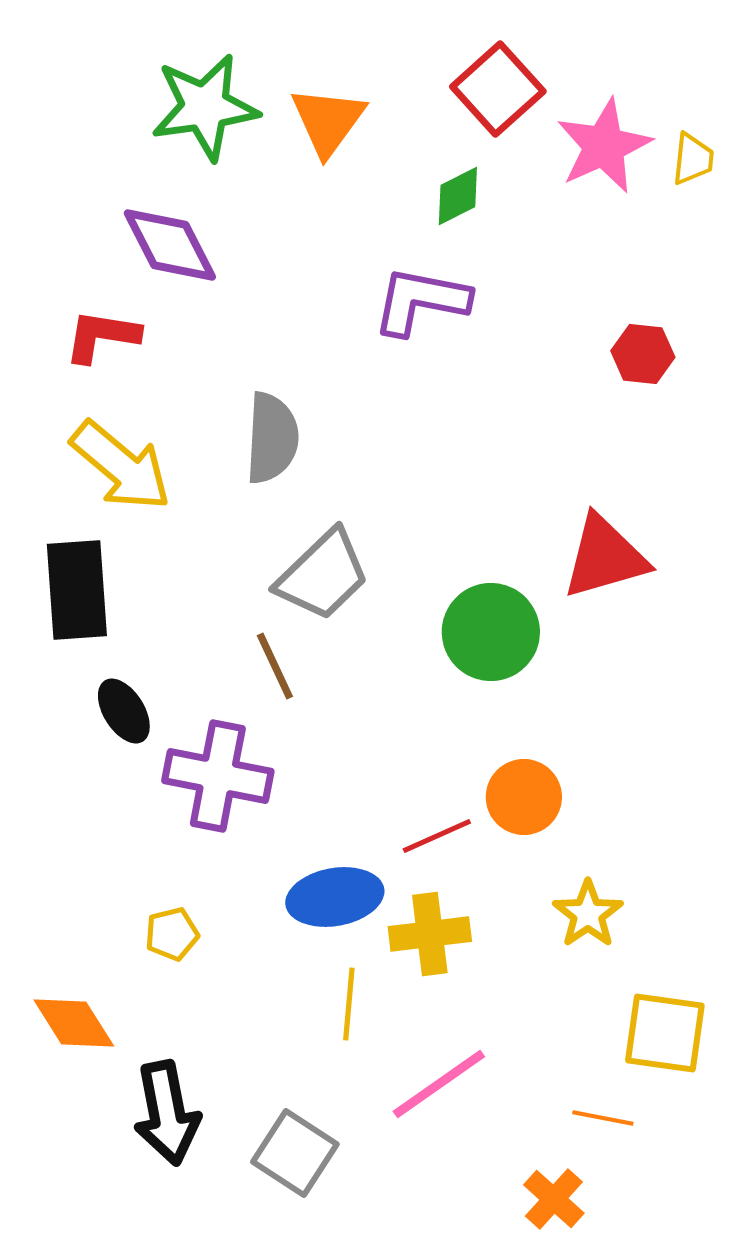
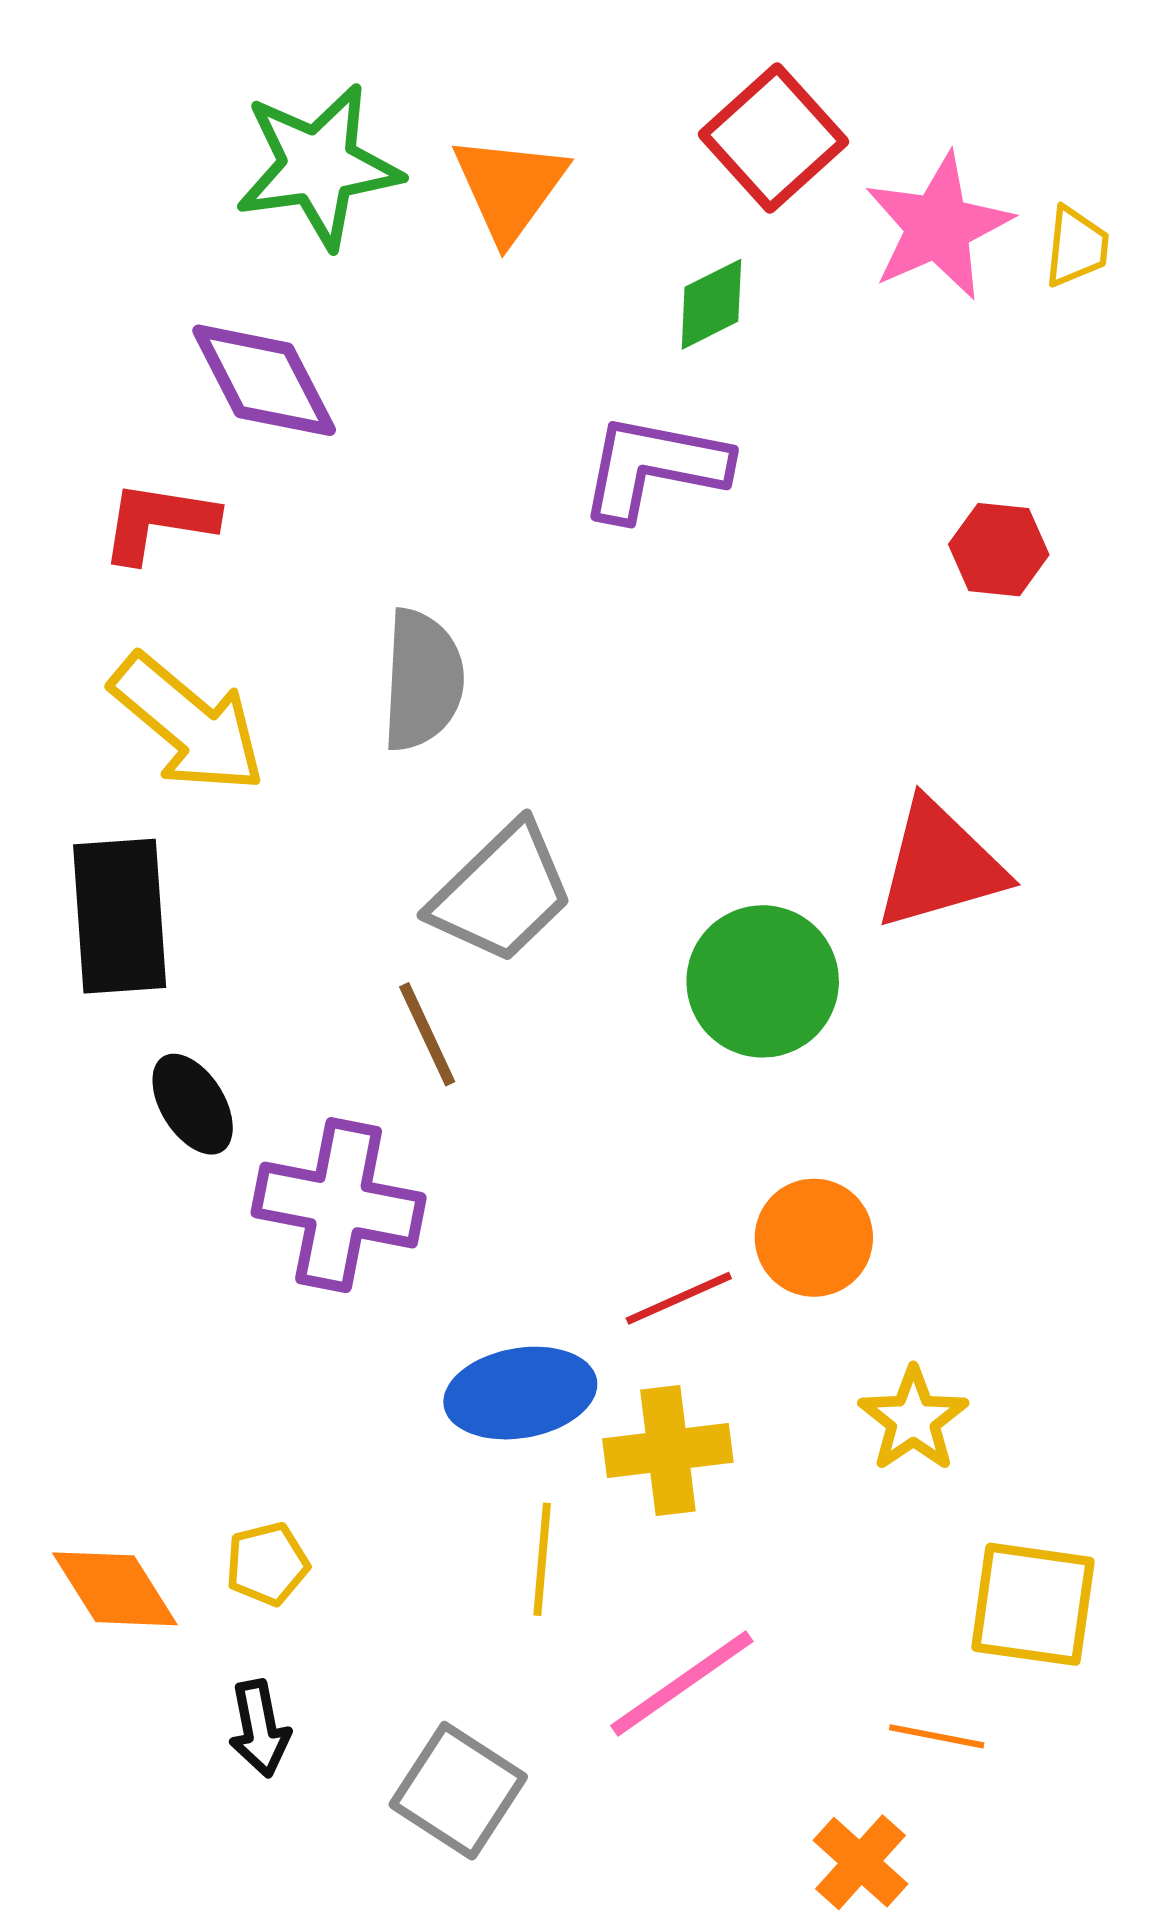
yellow pentagon: (172, 934) -> (267, 1564), moved
black arrow: (167, 1113) -> (259, 1729), size x0.6

